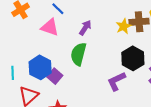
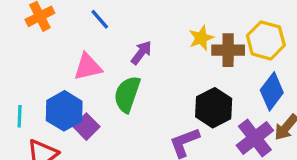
yellow star: (124, 26) -> (201, 38), moved
pink triangle: (50, 27) -> (88, 67), moved, turned -36

